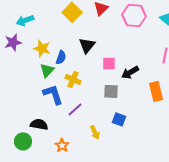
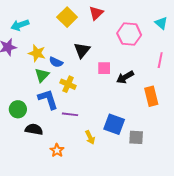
pink hexagon: (134, 15) -> (129, 34), moved
blue semicircle: (61, 57) -> (56, 62), turned 96
gray square: (111, 91) -> (136, 137), moved
purple line: (75, 109) -> (70, 114), turned 49
blue square: (119, 119) -> (114, 124), size x1.5
green circle: (23, 141) -> (18, 109), moved

